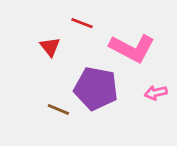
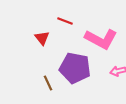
brown line: (58, 109) -> (48, 83), turned 42

